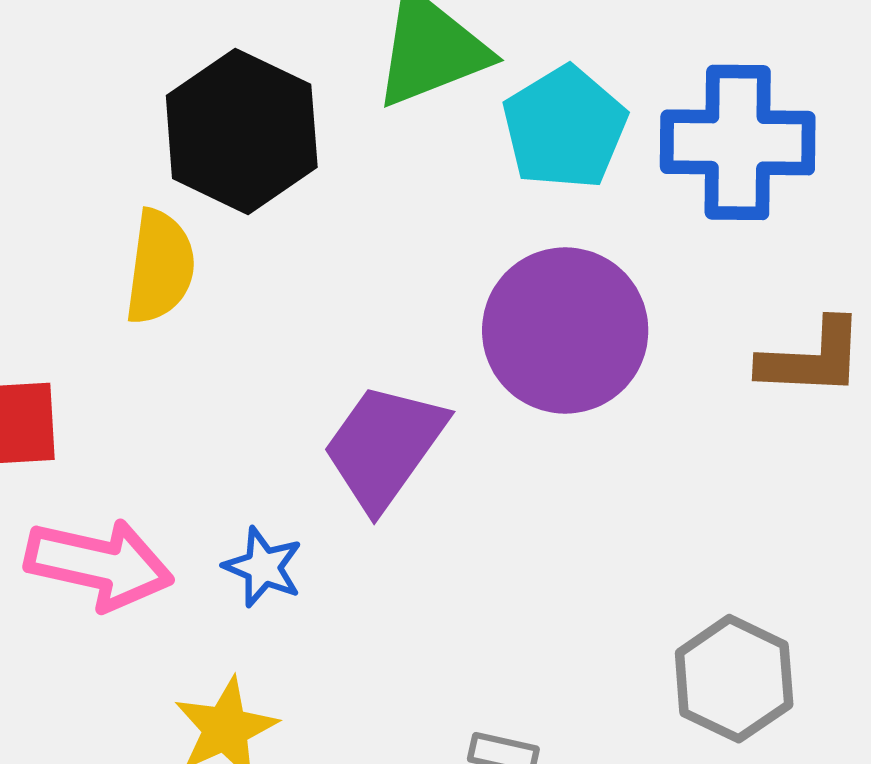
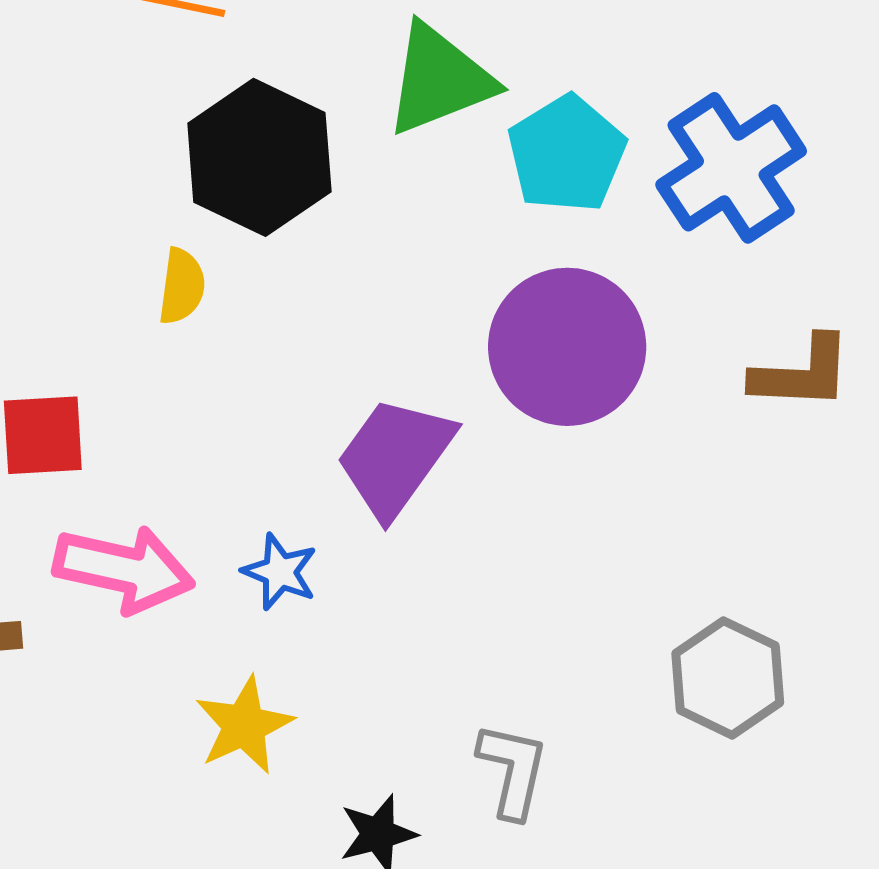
blue cross: (738, 142) -> (731, 168), turned -34
yellow semicircle: (160, 267) -> (182, 286), size x0.7

